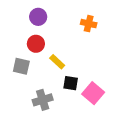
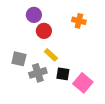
red circle: (36, 44) -> (44, 31), moved
gray cross: (43, 100) -> (38, 73), moved

